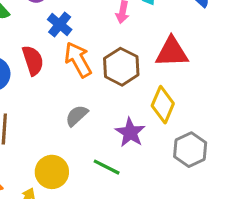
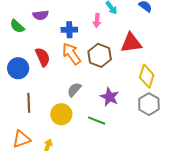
blue cross: (60, 24) -> (69, 30), moved, turned -35
yellow diamond: (163, 105) -> (147, 76), moved
yellow circle: (52, 172) -> (61, 114), moved

